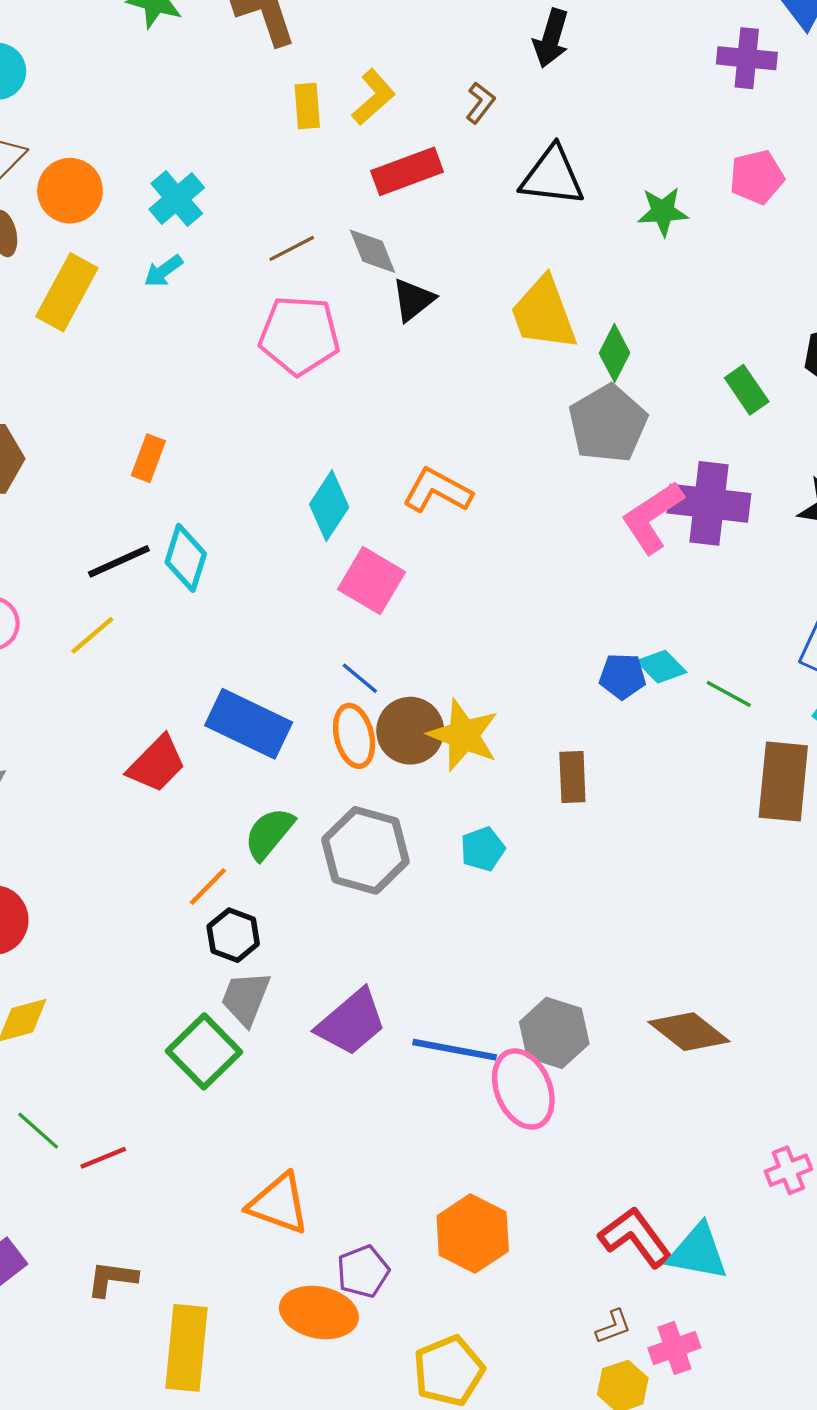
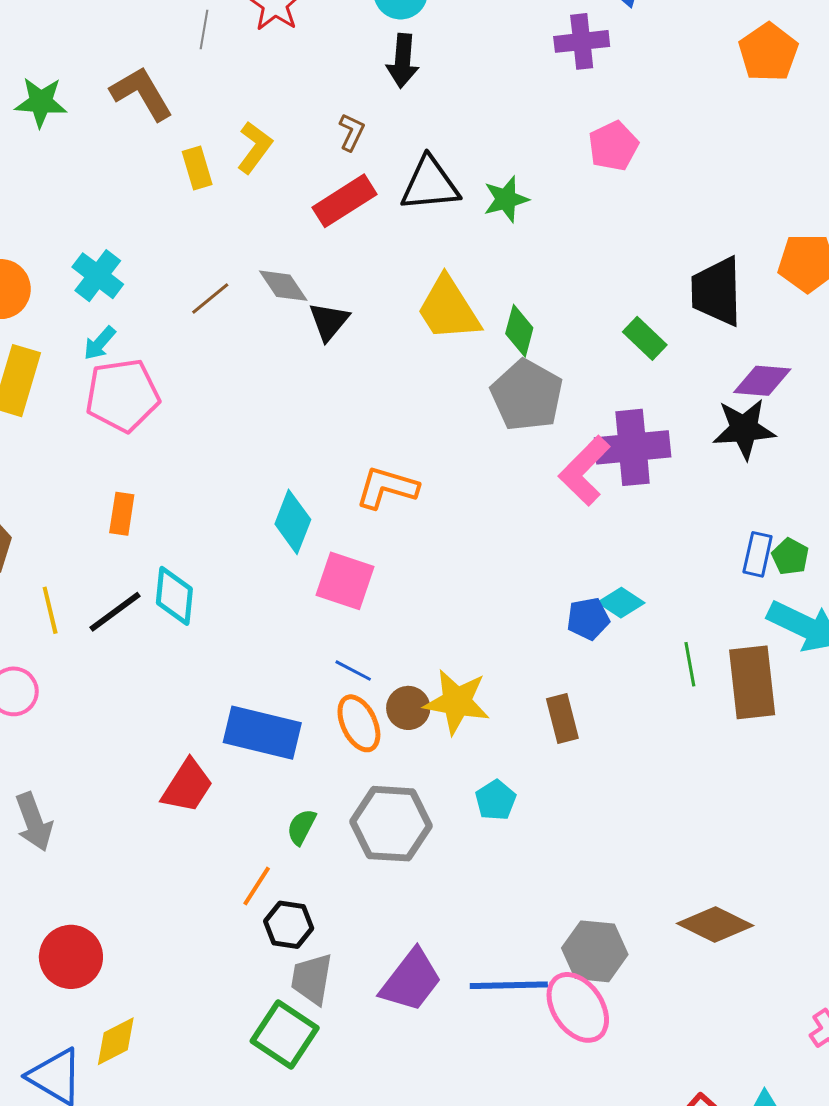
red rectangle: (407, 171) -> (344, 201), moved
green star: (663, 212) -> (506, 199), moved
pink pentagon: (299, 335) -> (122, 395), moved
yellow line: (92, 635) -> (50, 610), moved, turned -51
green line: (729, 694) -> (690, 664), moved, turned 63
brown circle: (410, 731) -> (408, 708), size x0.7
green semicircle: (269, 833) -> (301, 827), size x0.7

